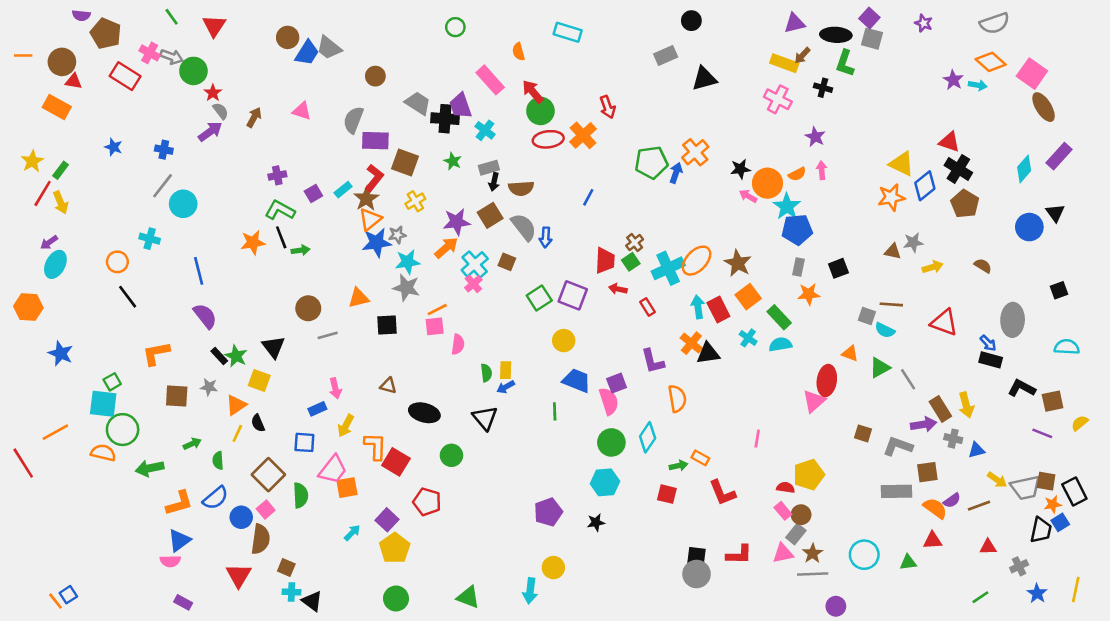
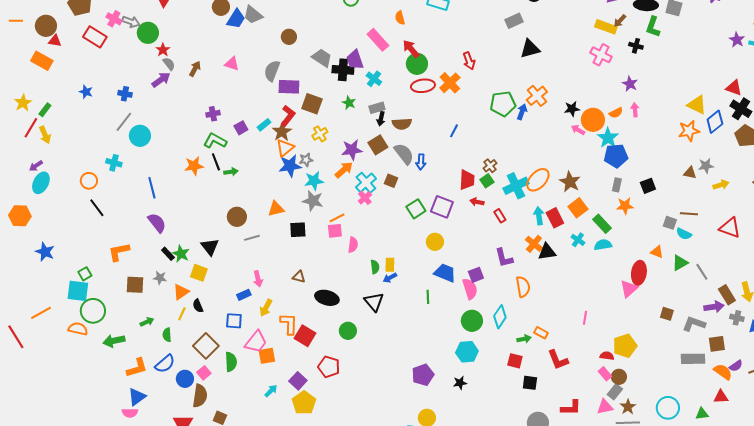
black triangle: (704, 79) -> (530, 49), moved
black square: (697, 556) -> (530, 383), moved

